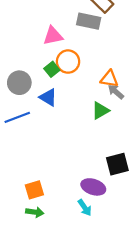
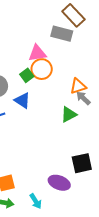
pink triangle: (53, 36) -> (37, 53), moved
orange triangle: (109, 79) -> (78, 86), turned -30
cyan arrow: (85, 208) -> (36, 201), moved

